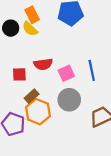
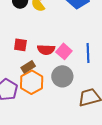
red semicircle: (43, 64) -> (46, 50), moved
pink square: (66, 73) -> (64, 51), turned -35

